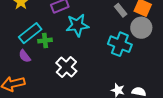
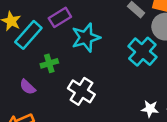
cyan rectangle: (30, 33) -> (28, 35), moved
cyan cross: (120, 44) -> (142, 52), turned 30

